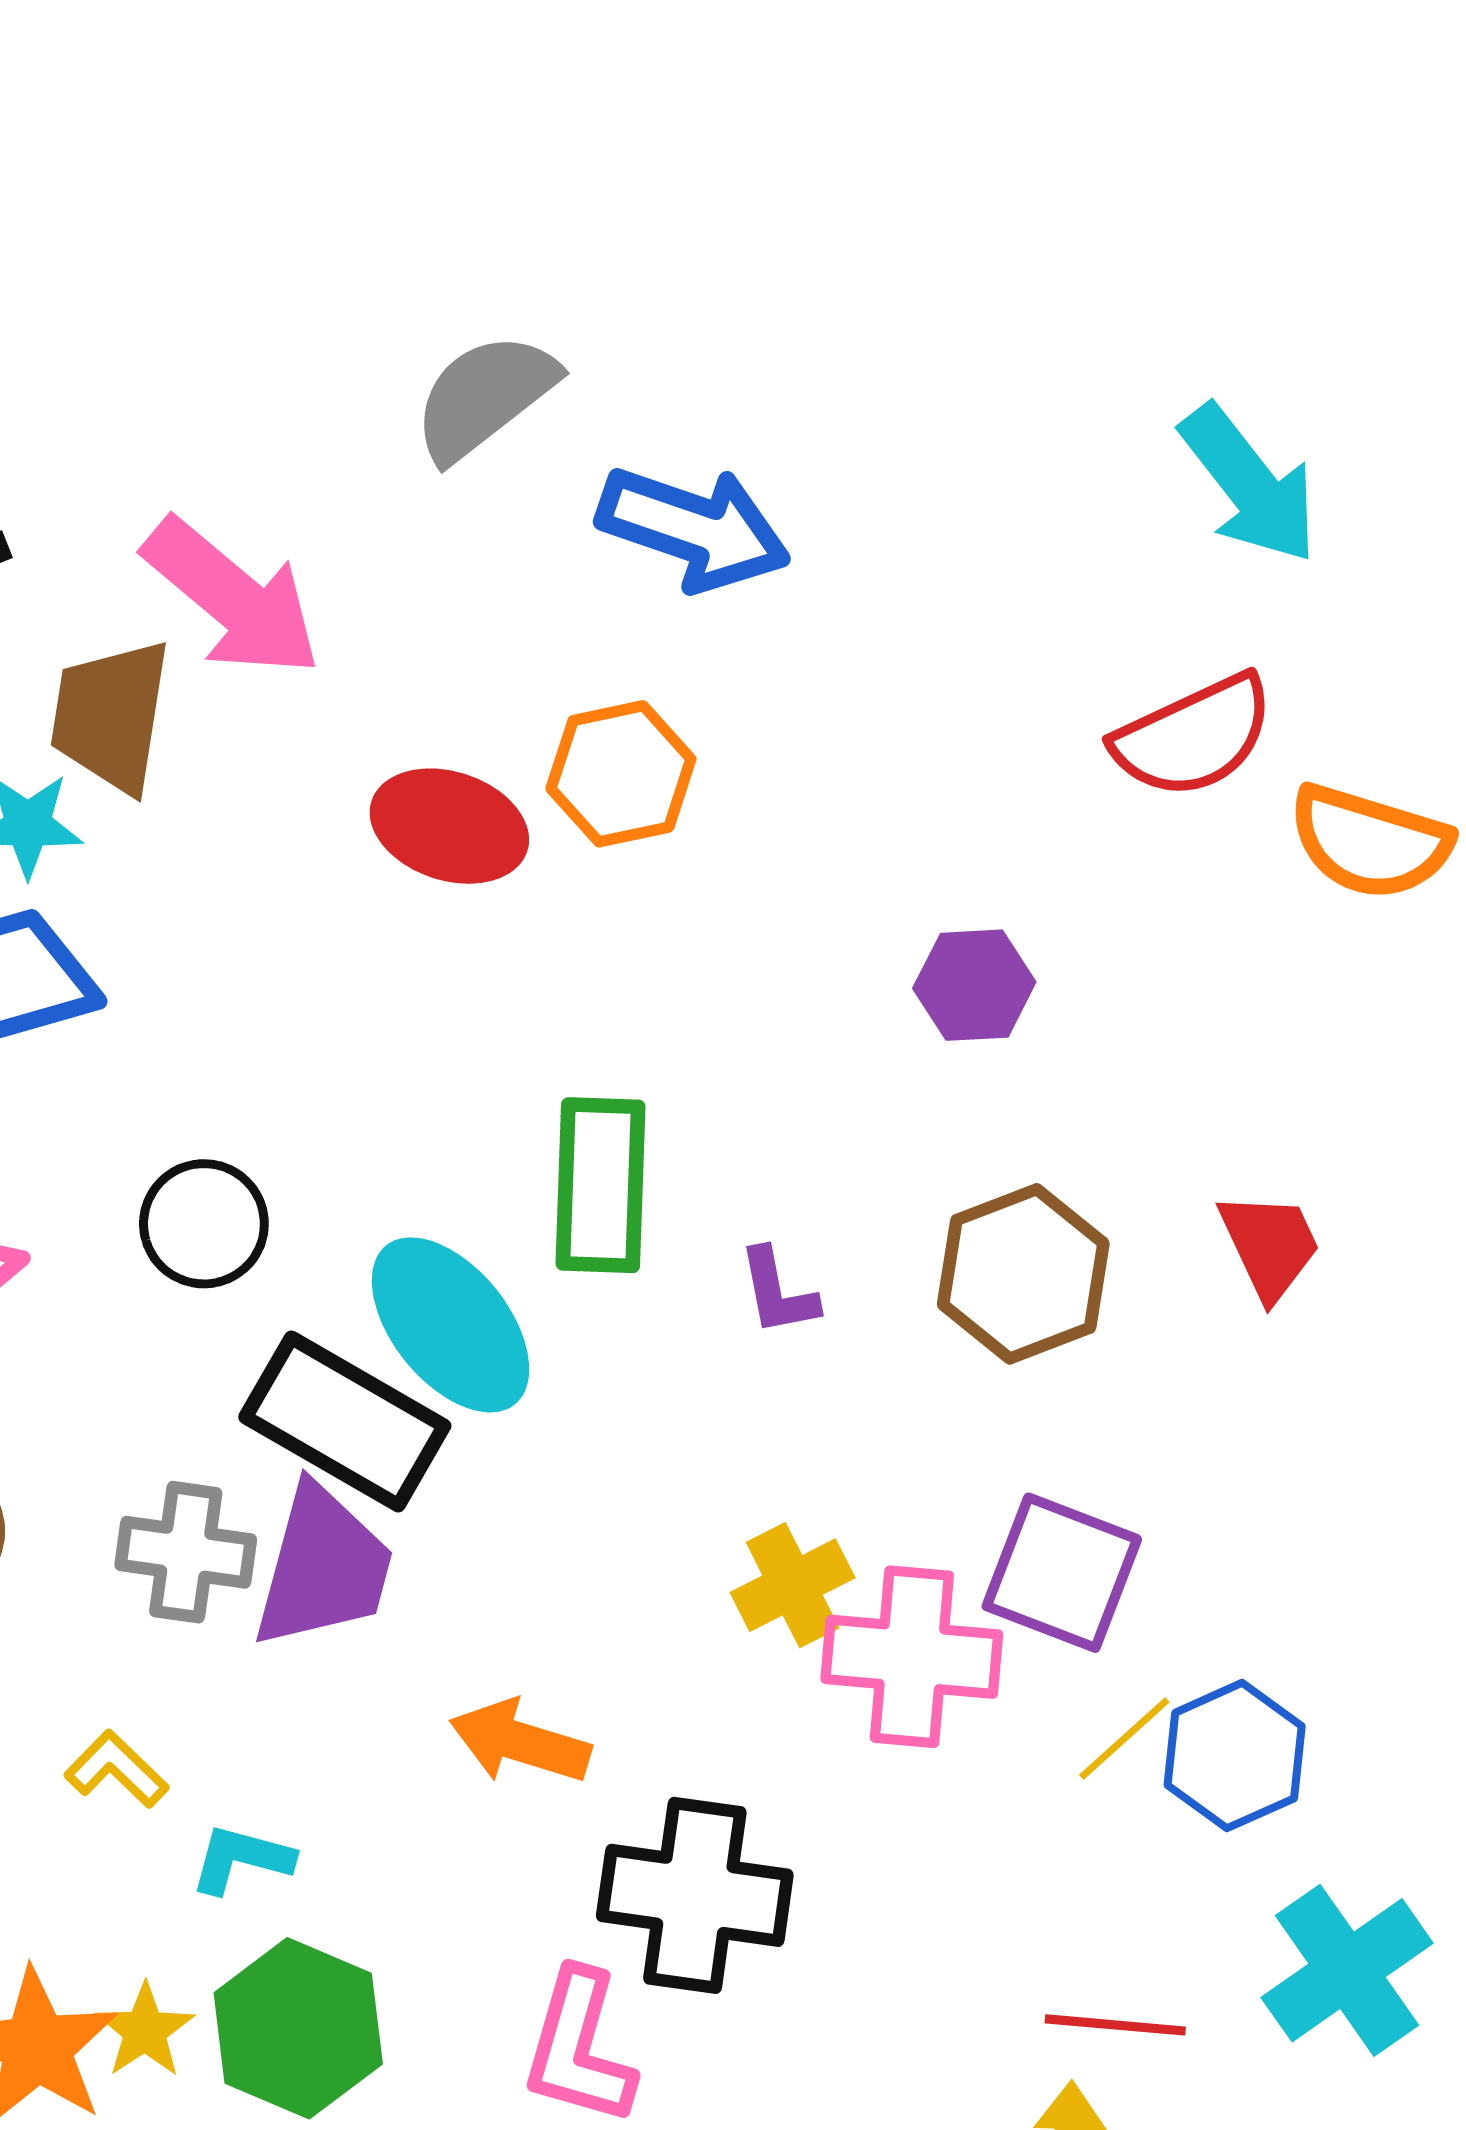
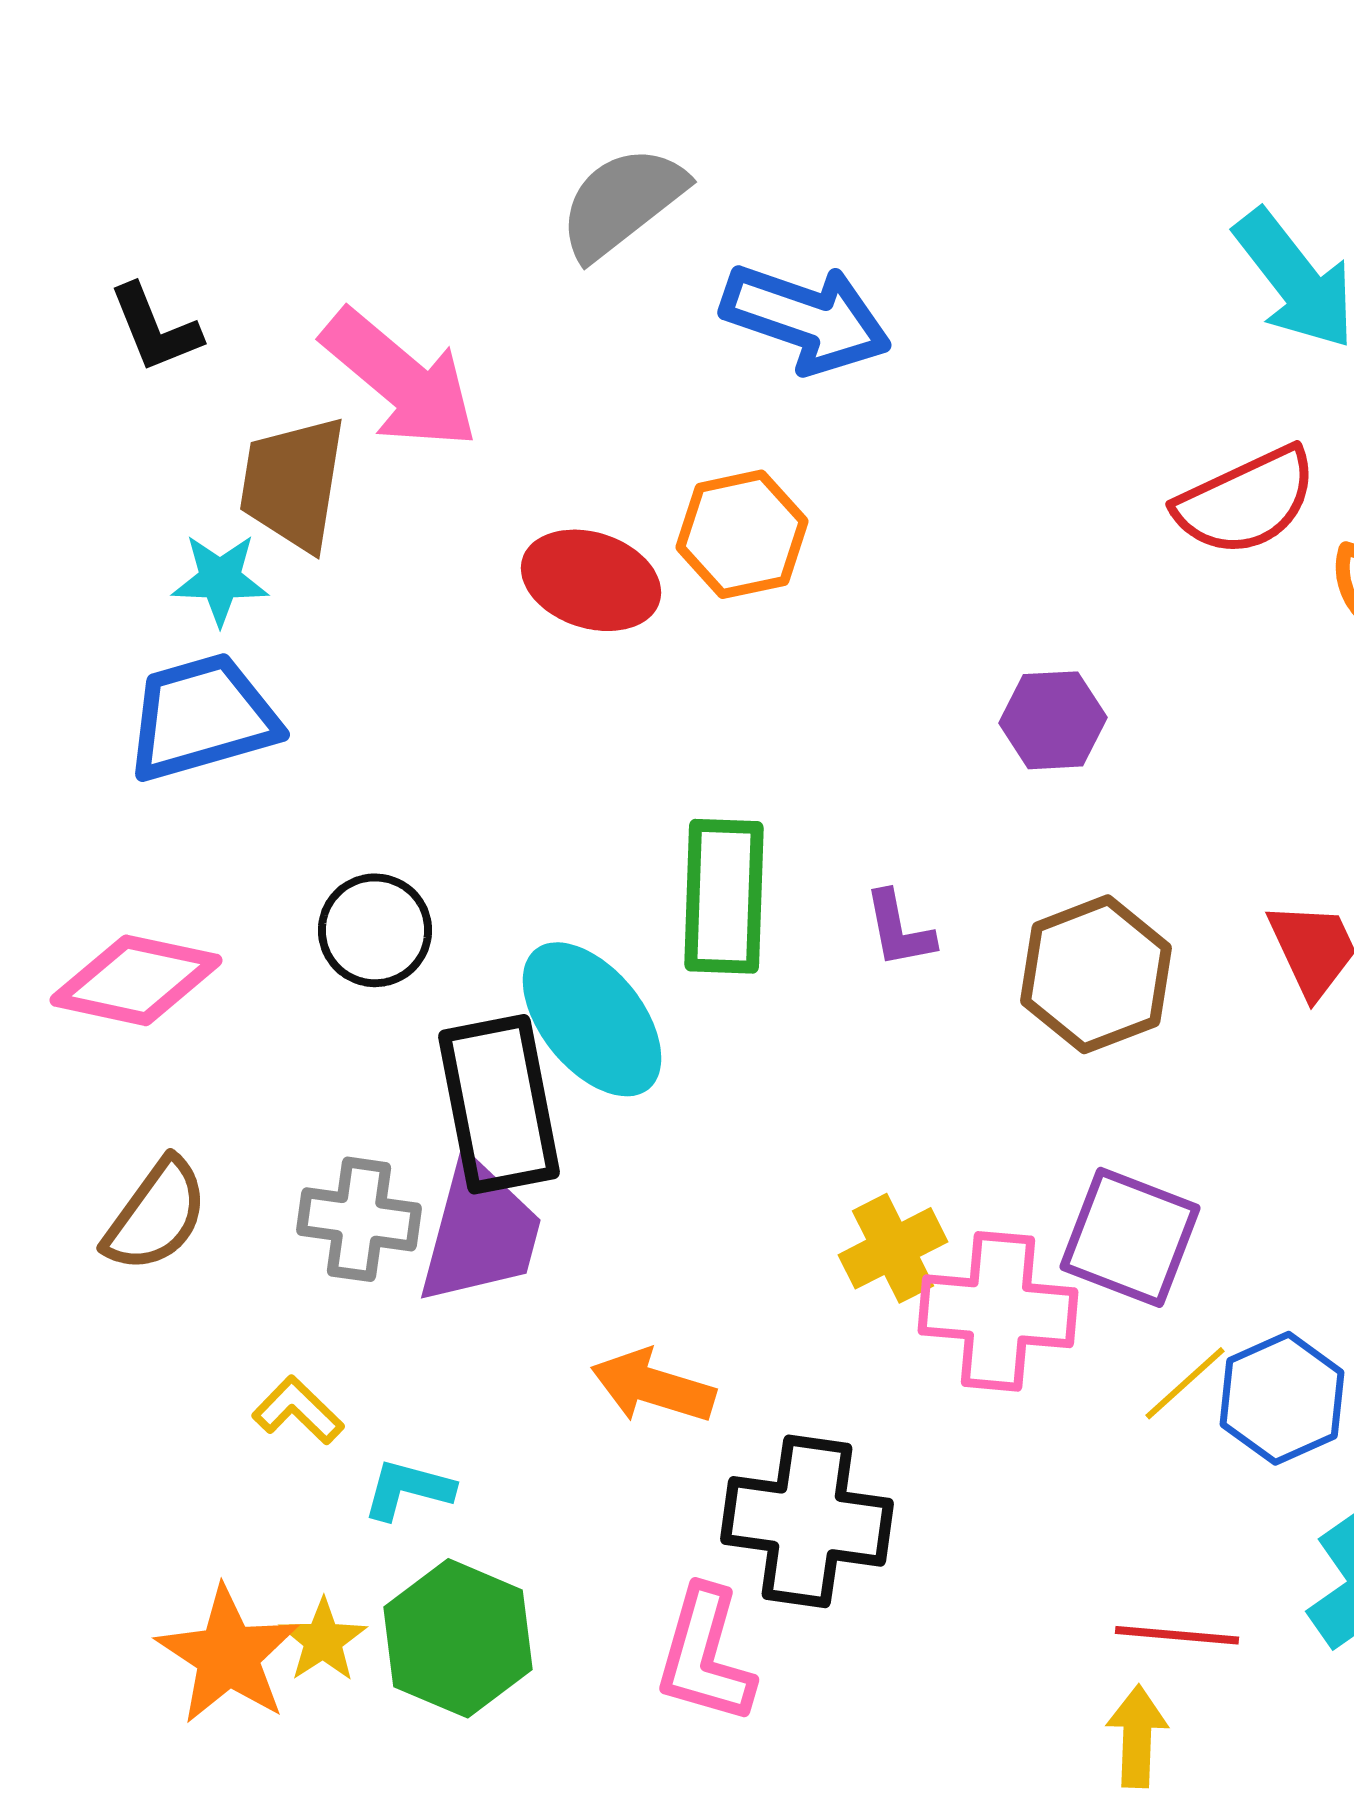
purple L-shape: (778, 1292) -> (899, 929), moved
black rectangle: (345, 1422) -> (499, 1104), turned 49

